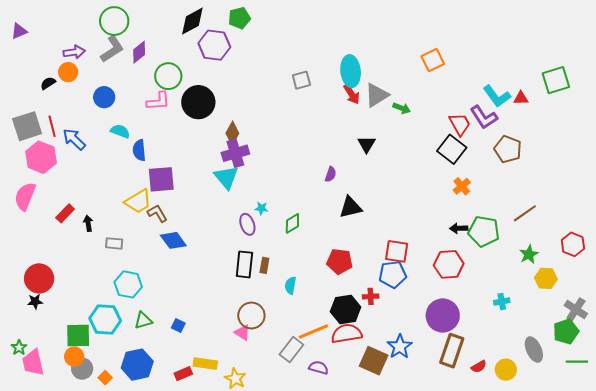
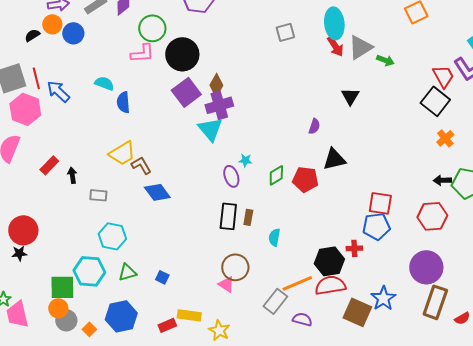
blue circle: (104, 97) -> (73, 33), moved
purple square: (161, 179) -> (186, 92), moved, turned -32
red pentagon: (340, 261) -> (305, 179), moved

